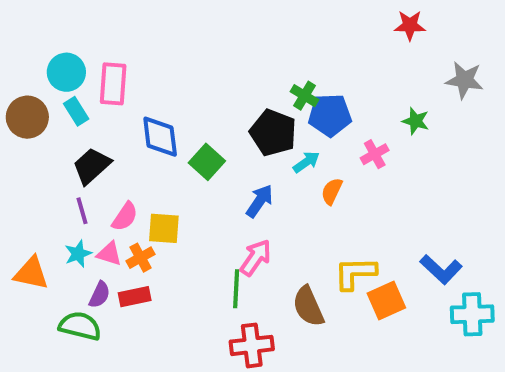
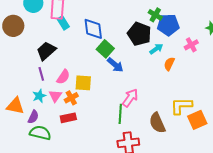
cyan rectangle: (76, 111) -> (63, 23), moved
blue diamond: (160, 137) -> (93, 29), moved
blue arrow: (260, 201) -> (115, 65), moved, turned 96
pink triangle: (109, 254) -> (55, 96), turned 48
purple semicircle: (100, 295) -> (33, 117), moved

